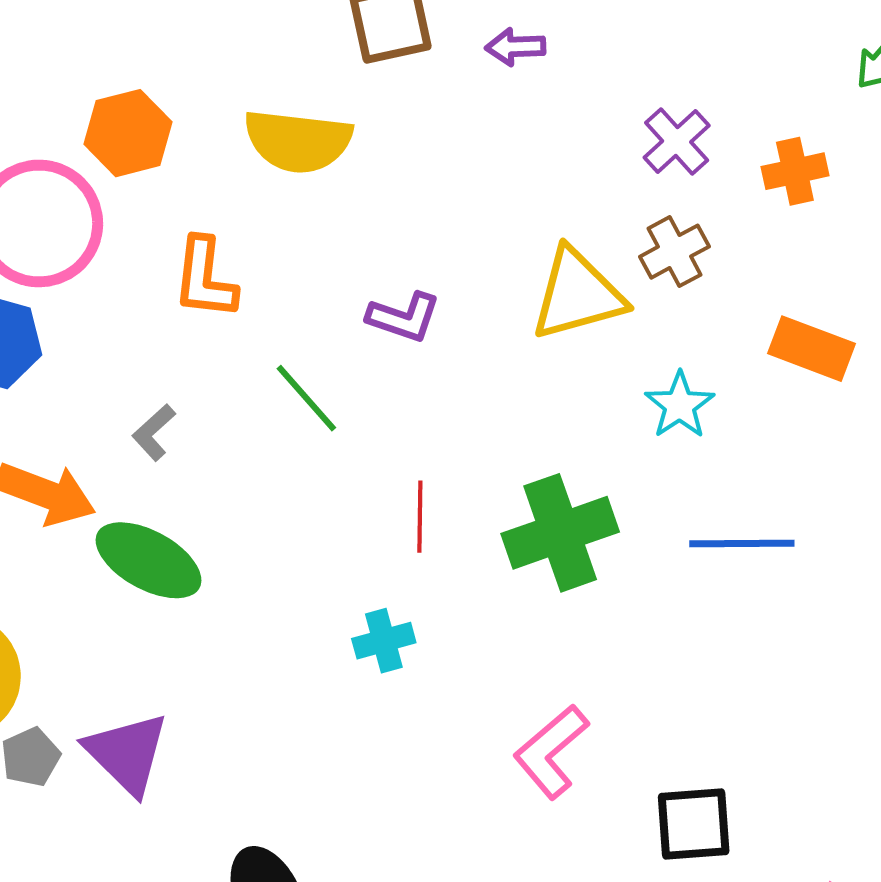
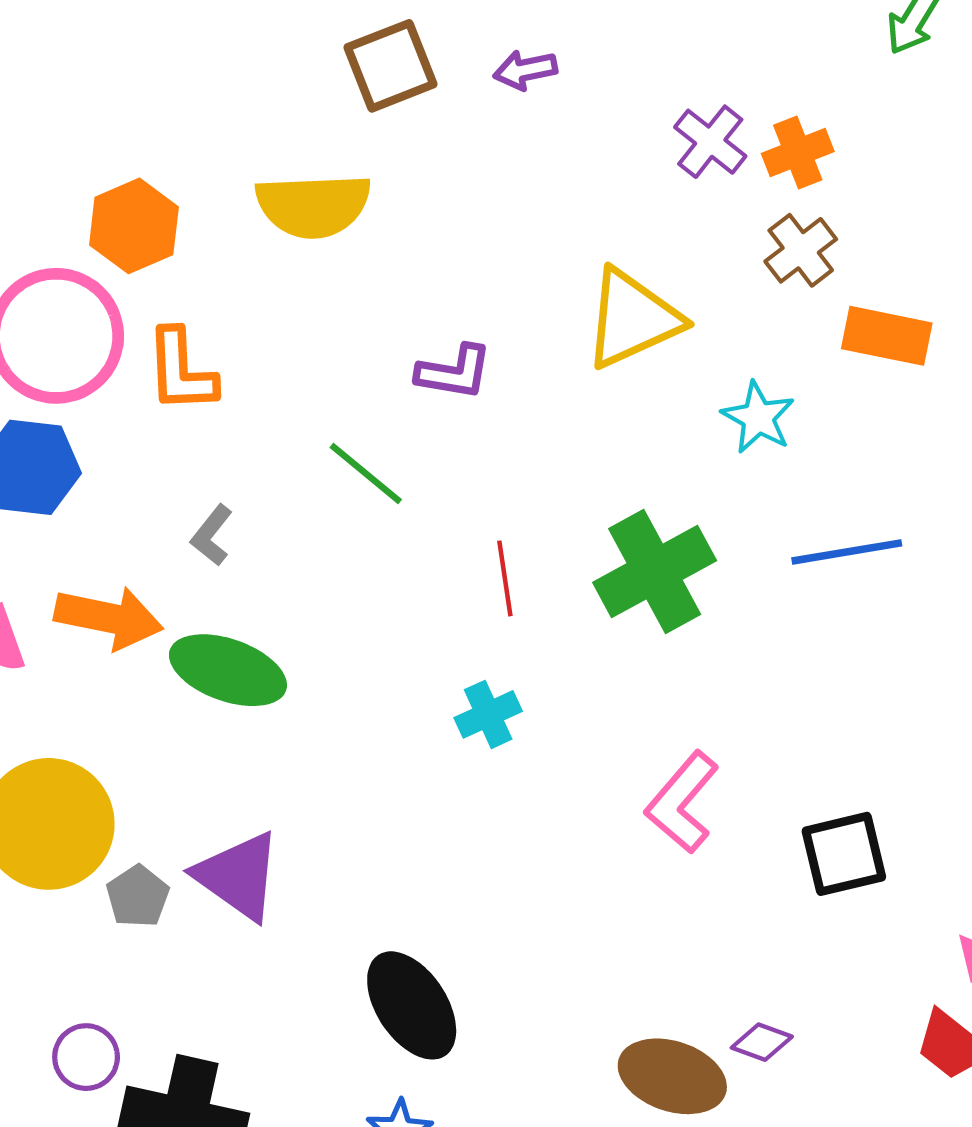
orange cross: (795, 171) -> (798, 152), moved
brown cross: (675, 252) -> (801, 250), moved
orange L-shape: (205, 278) -> (181, 371), moved

